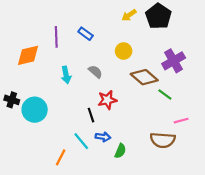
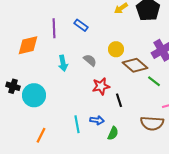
yellow circle: (124, 51) -> (116, 49), moved
black line: (91, 115) -> (119, 100), moved
cyan line: (81, 141) -> (77, 124), turned 30
orange line: (61, 157) -> (41, 135), moved

